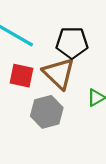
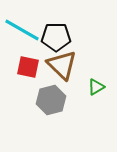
black pentagon: (72, 43) -> (56, 37), moved

